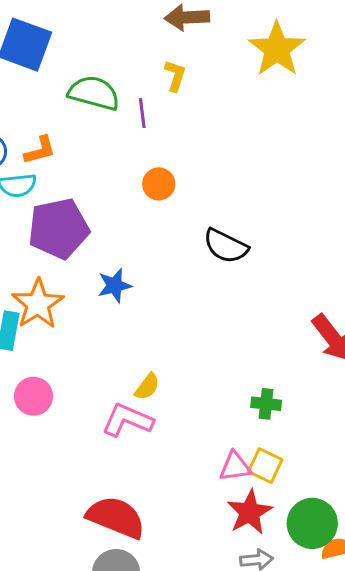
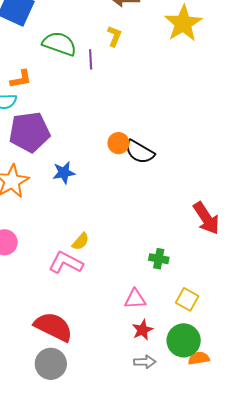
orange circle: (159, 184) -> (118, 143), moved
yellow square: (265, 466) -> (187, 299), moved
red star: (250, 512) -> (142, 330), size x0.7

